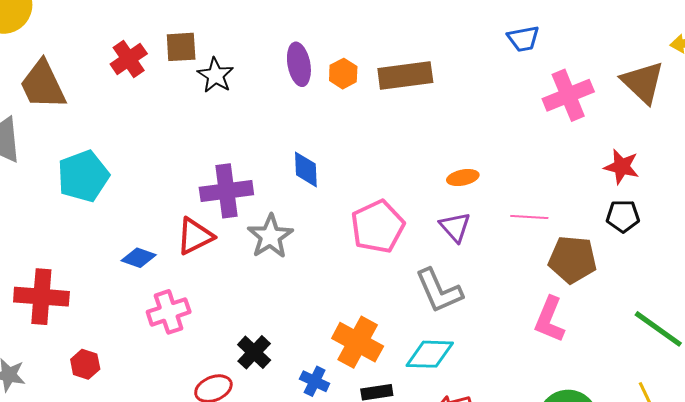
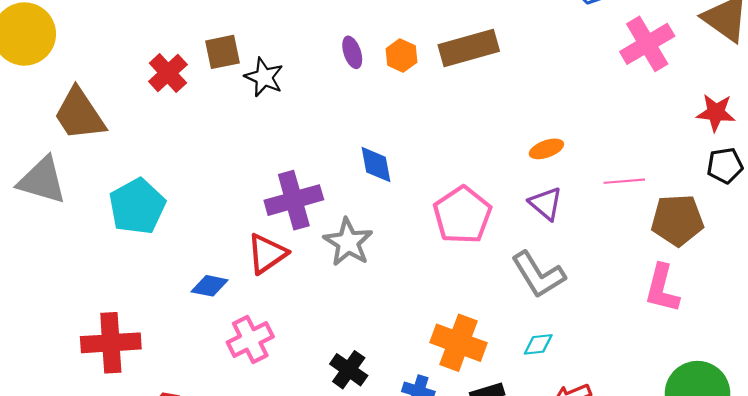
purple ellipse: (299, 64) -> (352, 52), size x0.7
cyan diamond: (430, 354) -> (538, 344), size x0.6

